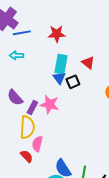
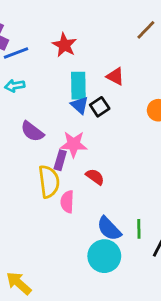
red star: (57, 34) -> (64, 45), turned -30
purple semicircle: (15, 97) -> (32, 131), moved
purple rectangle: (32, 108) -> (60, 160), moved
red semicircle: (27, 156) -> (95, 177), moved

